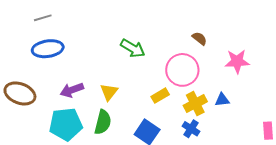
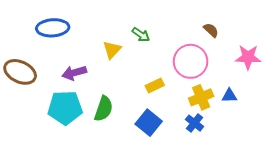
green arrow: (133, 48) -> (141, 35), size x0.7
yellow triangle: (109, 92) -> (112, 50), moved
yellow rectangle: (160, 96) -> (155, 85), moved

